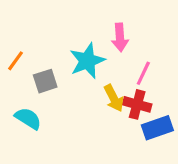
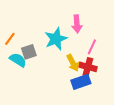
cyan semicircle: (28, 118) -> (18, 60), moved
blue rectangle: (157, 128) -> (81, 82), moved

